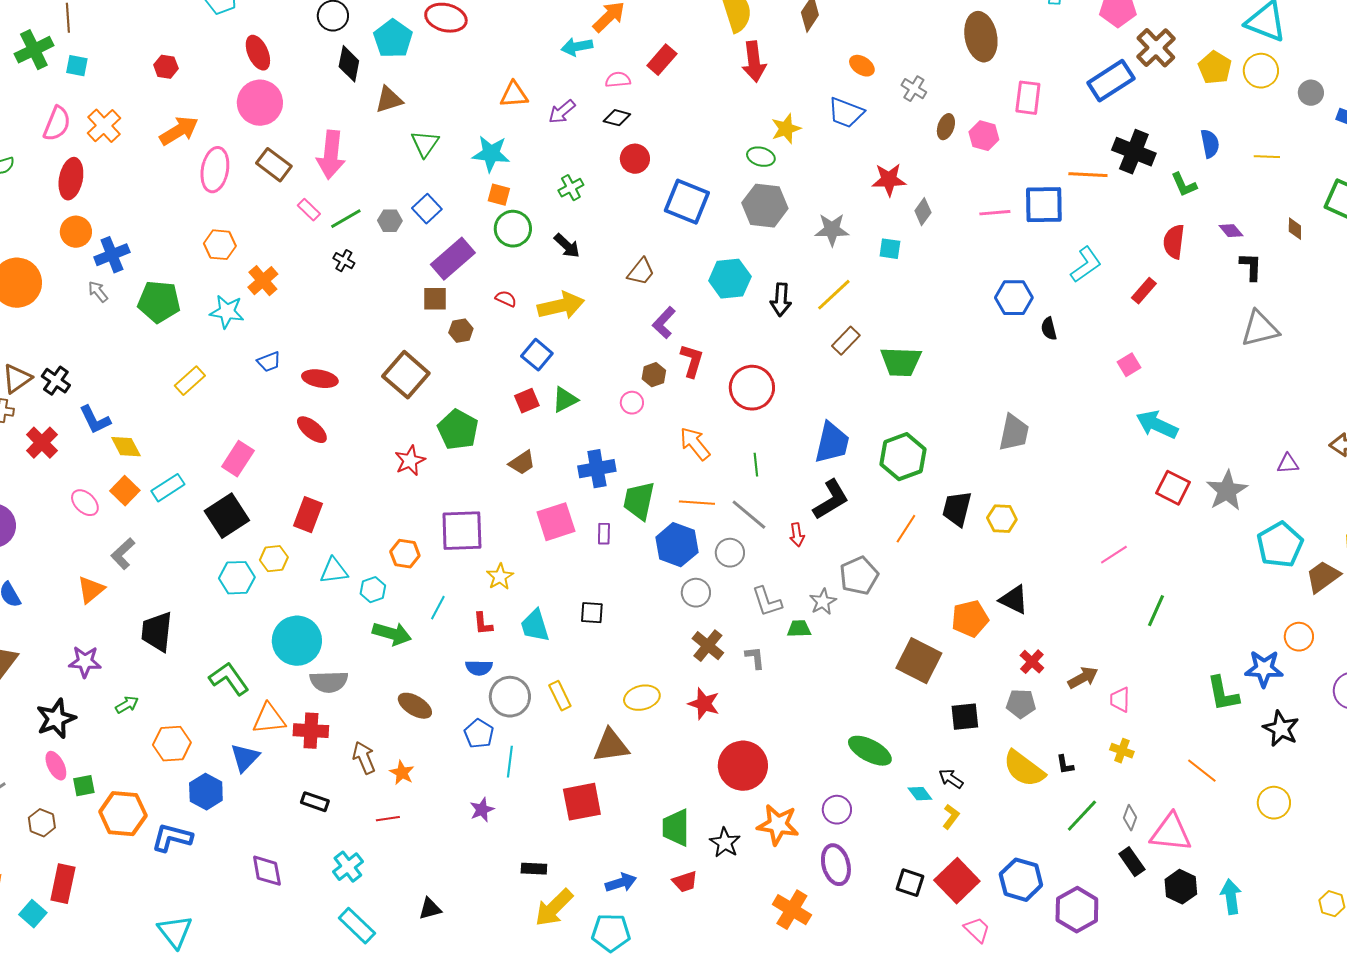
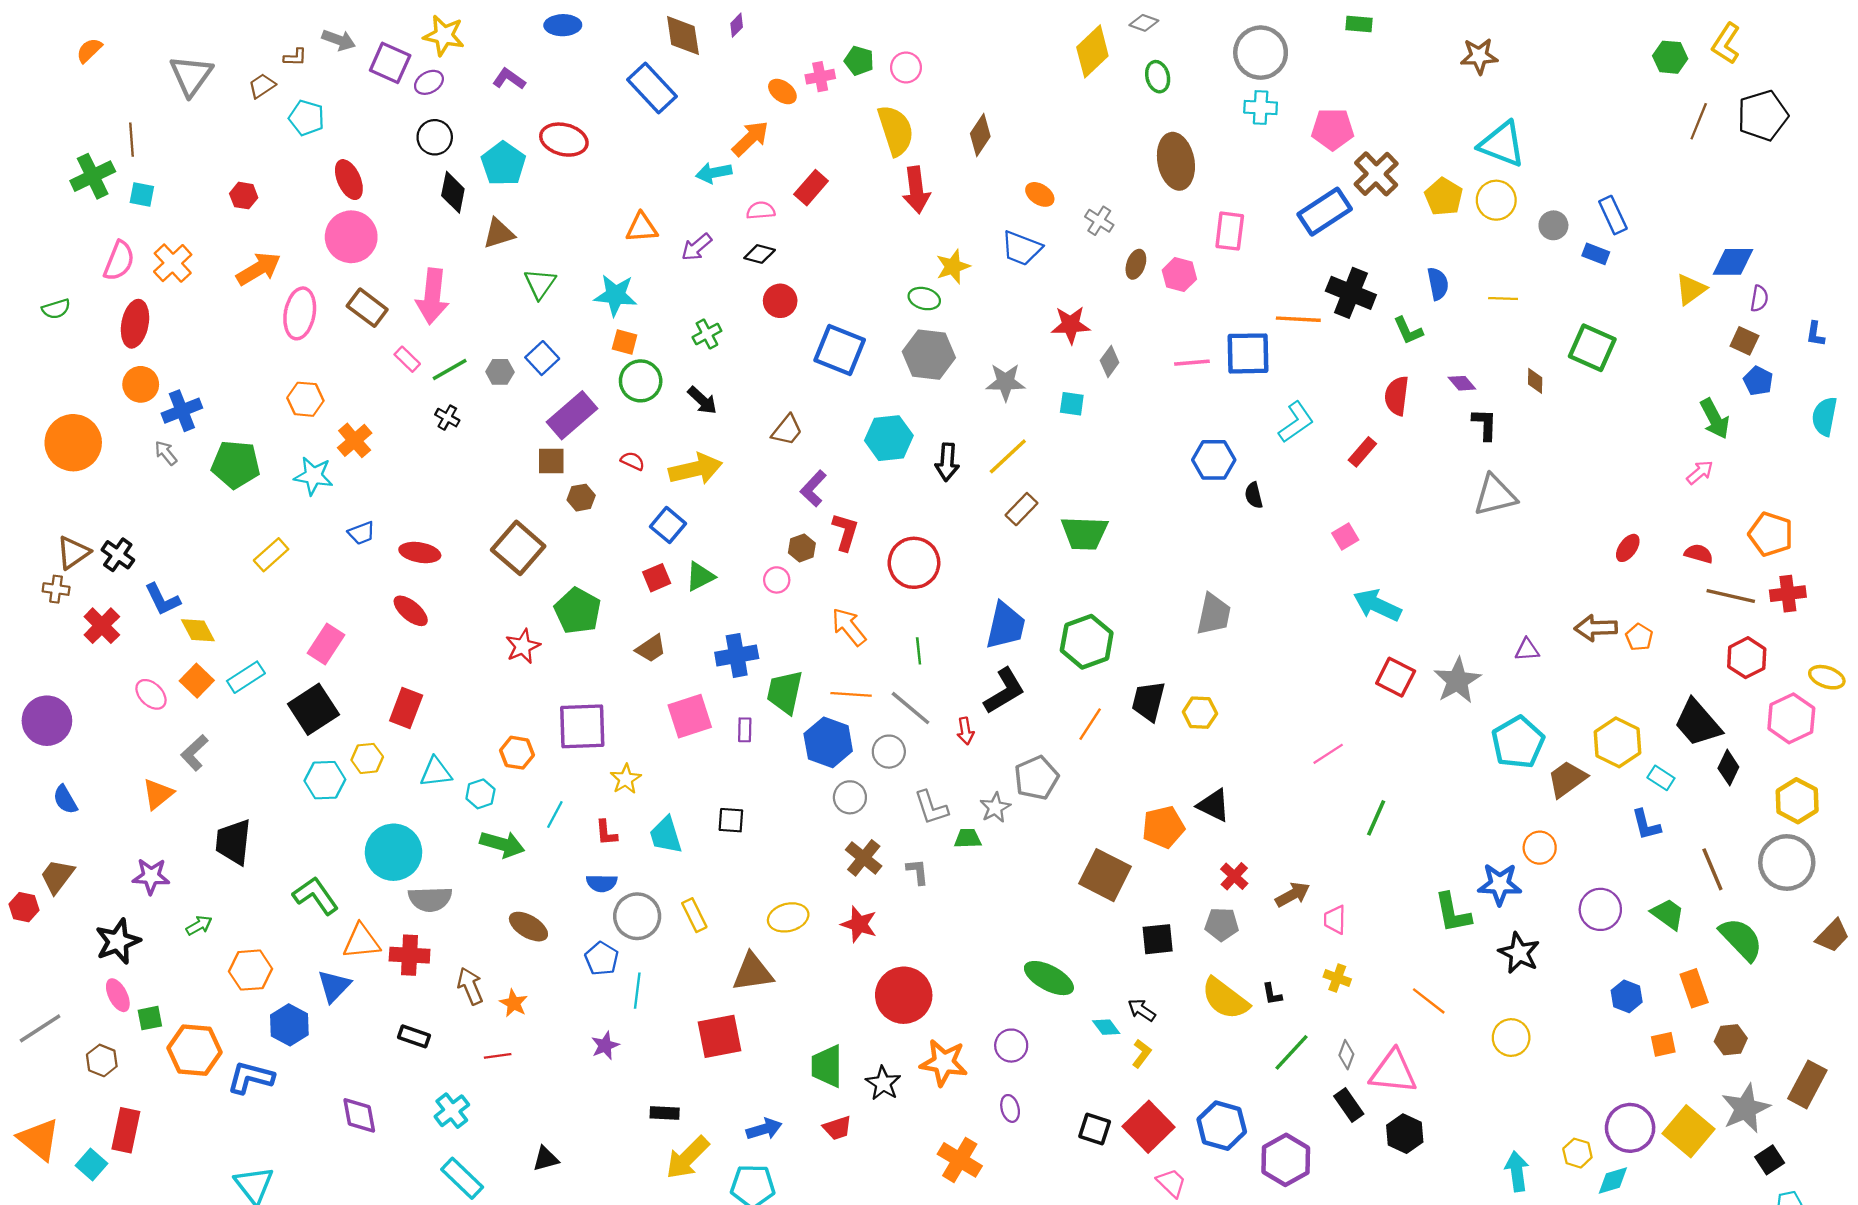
purple ellipse: (836, 865) -> (1010, 1108), size x0.6
cyan arrow: (1231, 897) -> (1517, 1171), moved

